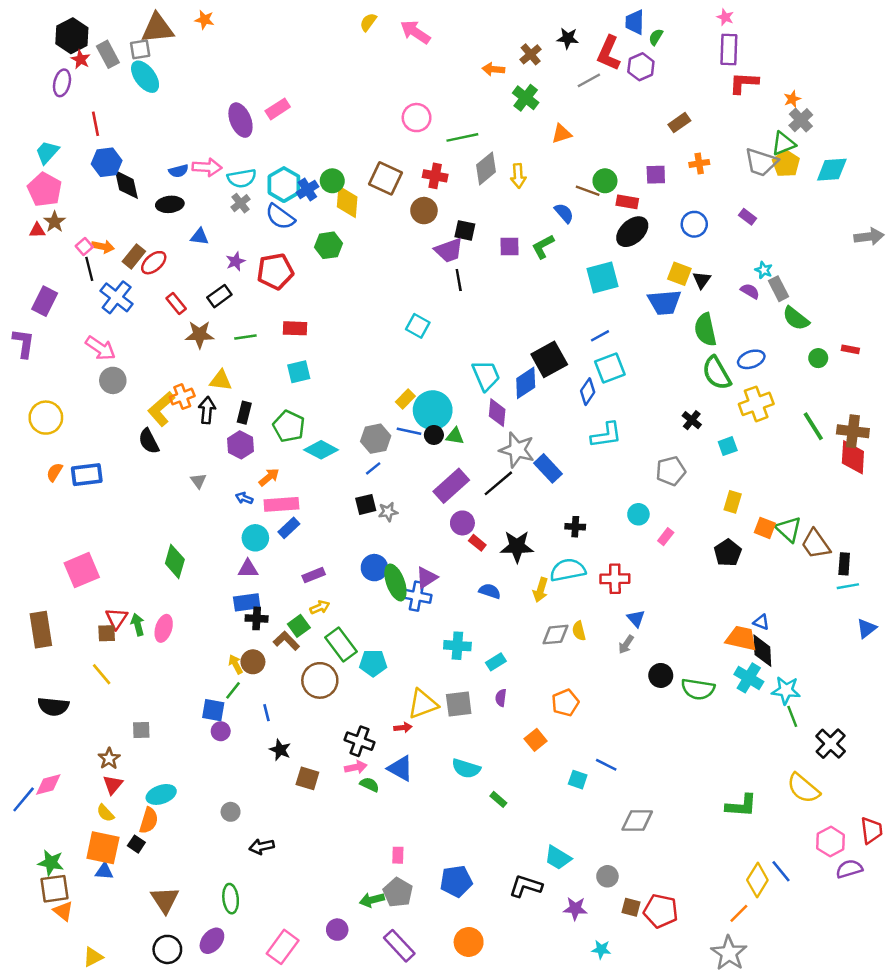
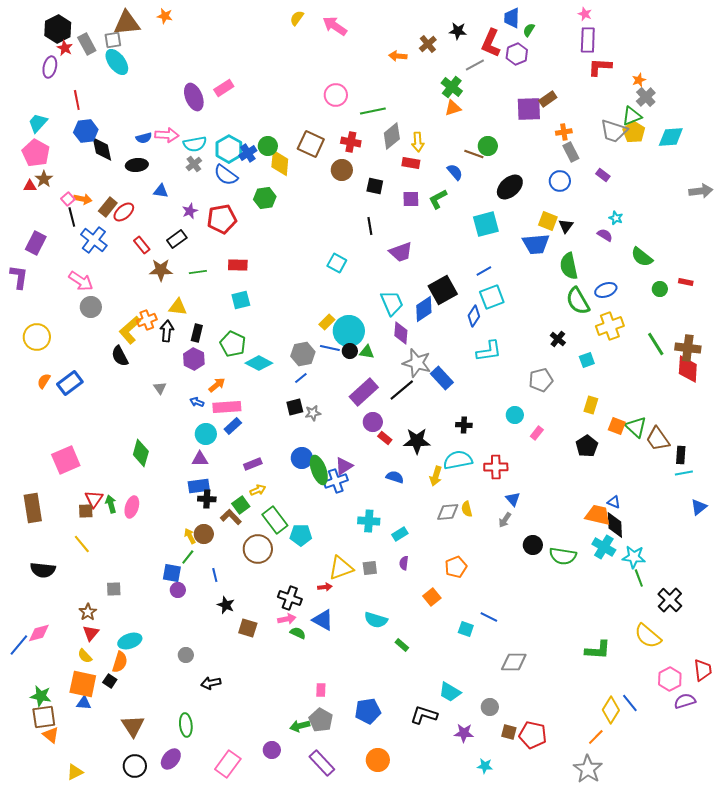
green cross: (526, 98) -> (452, 87), moved
purple square: (656, 175) -> (529, 109), moved, size x1.5
red rectangle: (627, 202) -> (411, 163), moved
purple trapezoid: (449, 250) -> (401, 252), moved
gray rectangle: (779, 289) -> (571, 152), moved
blue rectangle: (87, 475) -> (70, 383), turned -30
blue cross: (417, 596) -> (336, 481), turned -30
gray square: (459, 704) -> (370, 568), size x0.7

